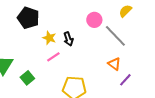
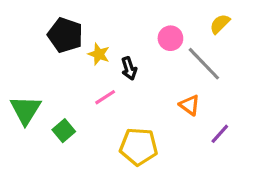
yellow star: (49, 38) -> (99, 54), moved
orange triangle: (114, 64) -> (190, 105), moved

